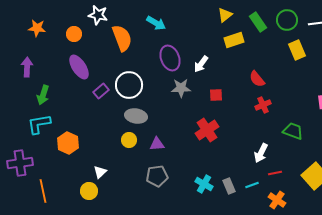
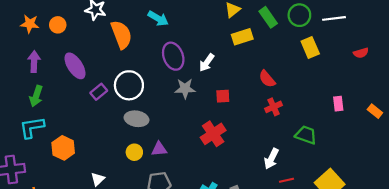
orange circle: (74, 34) -> (58, 25), moved
purple arrow: (27, 67) -> (34, 62), moved
yellow circle: (129, 140) -> (134, 152), moved

